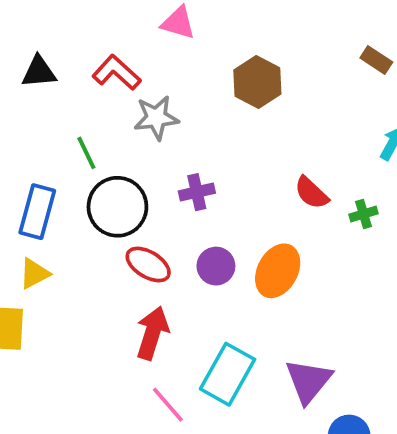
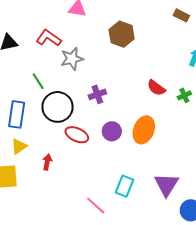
red arrow: (152, 333) -> (47, 162), moved, size x0.6
cyan rectangle: (228, 374) -> (124, 186), size x0.7

